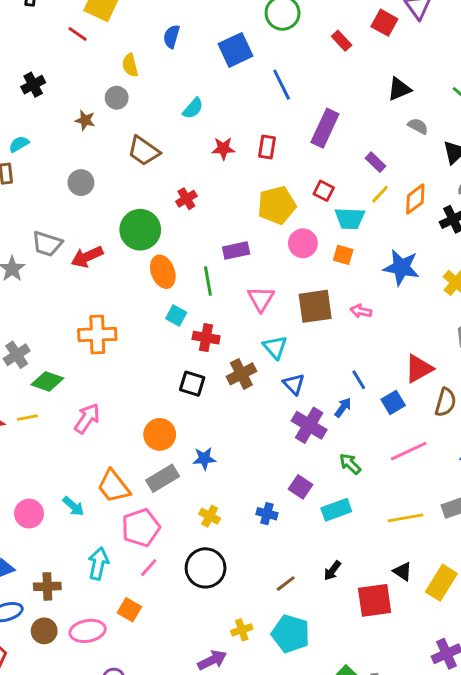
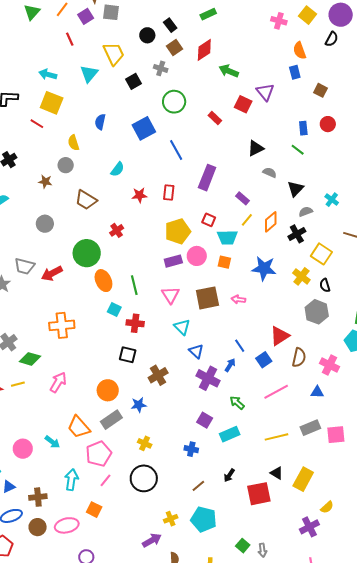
purple rectangle: (236, 250) -> (173, 261), moved
brown cross: (241, 374) -> (158, 375), moved
blue cross: (267, 514) -> (191, 449), moved

